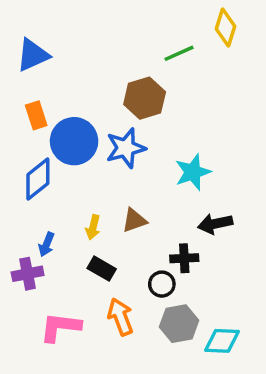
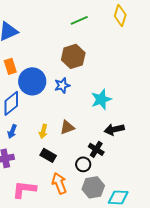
green line: (179, 53) -> (79, 20), moved
blue star: (126, 148) -> (62, 85), size x0.7
blue arrow: (46, 244) -> (12, 131), moved
black cross: (184, 258) -> (96, 149), turned 35

